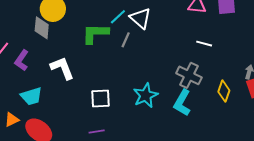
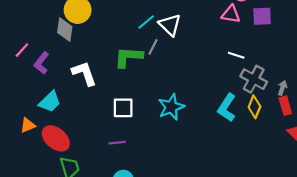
green L-shape: (95, 34) -> (128, 57), moved
gray cross: (189, 75) -> (254, 79), moved
cyan trapezoid: (31, 96) -> (50, 102), turned -30
cyan L-shape: (182, 103) -> (227, 108), moved

